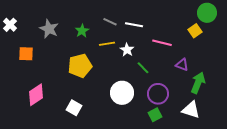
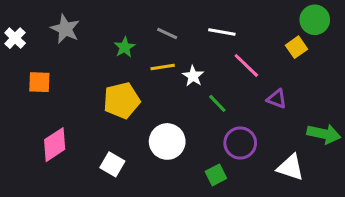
white line: (134, 25) -> (222, 32), moved
gray star: (49, 29) -> (65, 29), moved
pink line: (162, 43) -> (246, 65), turned 30
green arrow: (198, 83) -> (324, 134), moved, turned 80
white circle: (122, 93) -> (167, 141), moved
green square: (155, 115) -> (216, 175), moved

